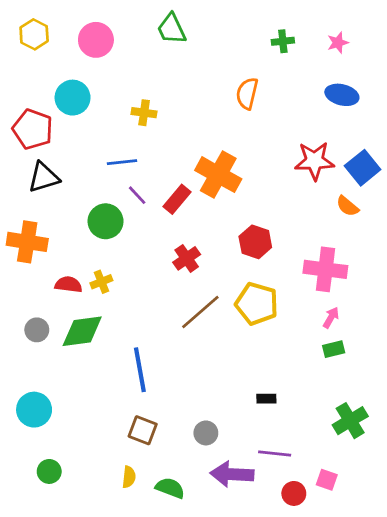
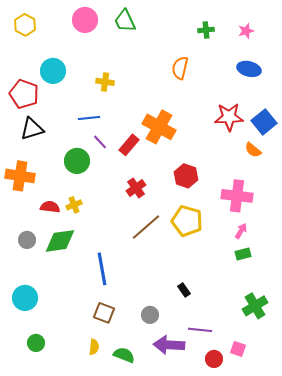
pink circle: (96, 40) -> (85, 20), moved
black rectangle: (266, 399) -> (184, 290), moved, turned 56

